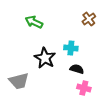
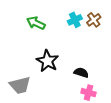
cyan cross: (71, 48) -> (75, 20), moved, turned -32

